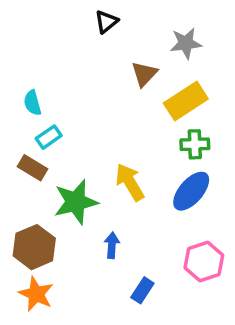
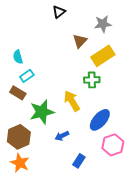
green cross: (195, 144) -> (92, 80), moved
blue ellipse: (191, 191) -> (100, 120), moved
blue arrow: (112, 245) -> (62, 136), turned -120

